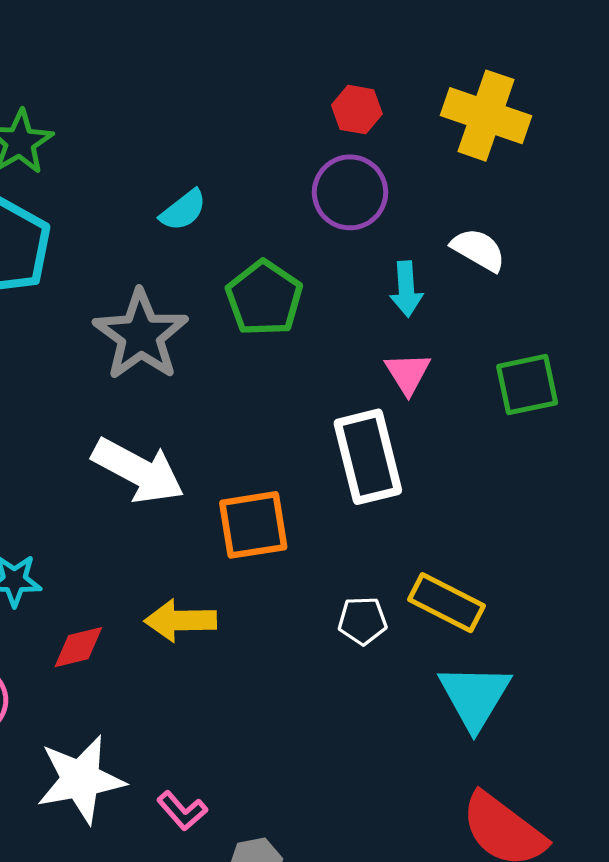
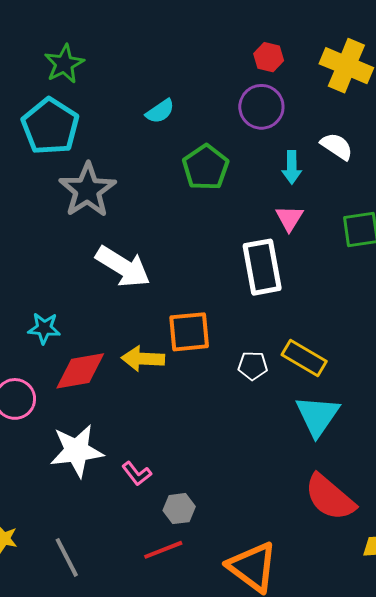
gray star: (141, 335) -> (87, 190), moved
orange square: (253, 525) -> (189, 332), moved
red diamond: (78, 647) -> (80, 371), size x1.6

